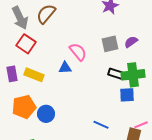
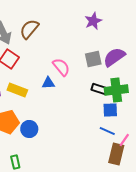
purple semicircle: (131, 42) -> (114, 57), size x1.6
blue line: (101, 125) -> (107, 131), moved
pink line: (141, 125) -> (124, 140), turned -32

